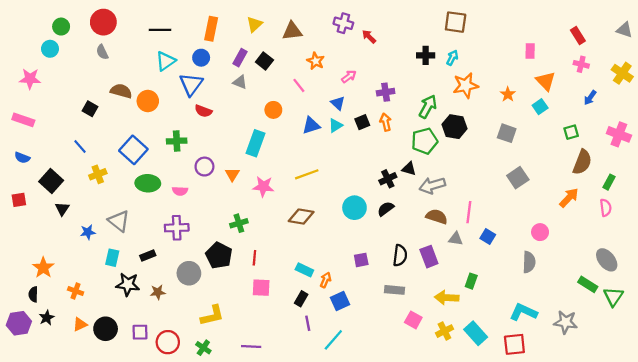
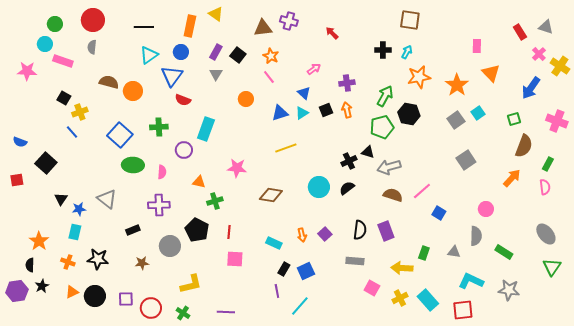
purple cross: (343, 23) -> (289, 21), moved
yellow triangle: (254, 24) -> (216, 14), moved, turned -42
gray triangle: (624, 30) -> (546, 27), moved
gray semicircle: (102, 52) -> (92, 47), turned 32
orange star: (316, 61) -> (271, 56), moved
pink cross: (581, 64) -> (539, 54), moved, turned 32
gray triangle: (240, 82) -> (216, 74), turned 40
orange star: (508, 94) -> (457, 85), size x1.6
blue arrow: (590, 98) -> (531, 88), size x1.6
cyan square: (540, 107) -> (478, 113), moved
black square: (90, 109) -> (64, 98), moved
pink rectangle: (23, 120) -> (63, 61), moved
gray square: (507, 133) -> (456, 120), turned 36
cyan rectangle: (256, 143) -> (206, 129), moved
yellow cross: (98, 174) -> (80, 112), moved
orange triangle: (232, 174) -> (199, 182), moved, turned -48
yellow line: (307, 174) -> (286, 148), moved
pink semicircle: (180, 191) -> (162, 172), turned -88
black triangle: (62, 209) -> (61, 199), moved
pink line: (469, 212) -> (422, 191), turned 42
gray triangle: (456, 239) -> (454, 252), moved
cyan rectangle: (112, 258) -> (75, 232), moved
purple square: (361, 260) -> (325, 234), turned -32
orange arrow: (326, 280) -> (302, 235), moved, turned 144
black star: (128, 284) -> (98, 259), moved
green rectangle: (588, 284) -> (504, 252), moved
black rectangle: (301, 299) -> (284, 269), moved

